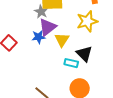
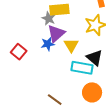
cyan rectangle: (71, 63) -> (82, 68), size x1.5

